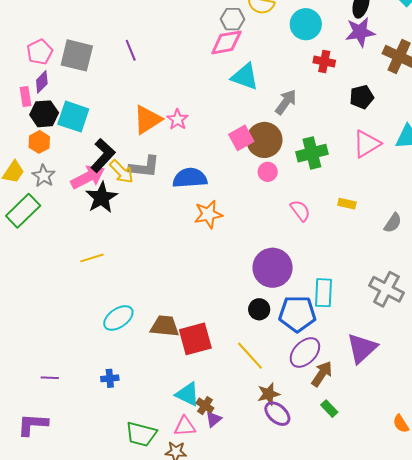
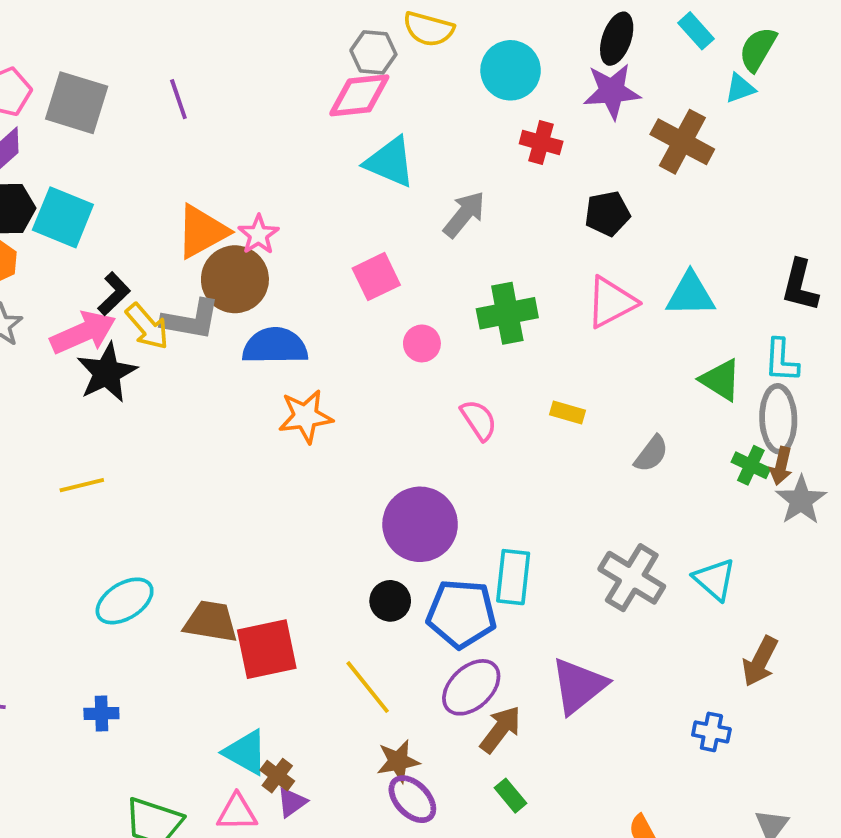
brown circle: (264, 140) -> (235, 279), moved
black L-shape: (103, 155) -> (114, 294), size x0.7

